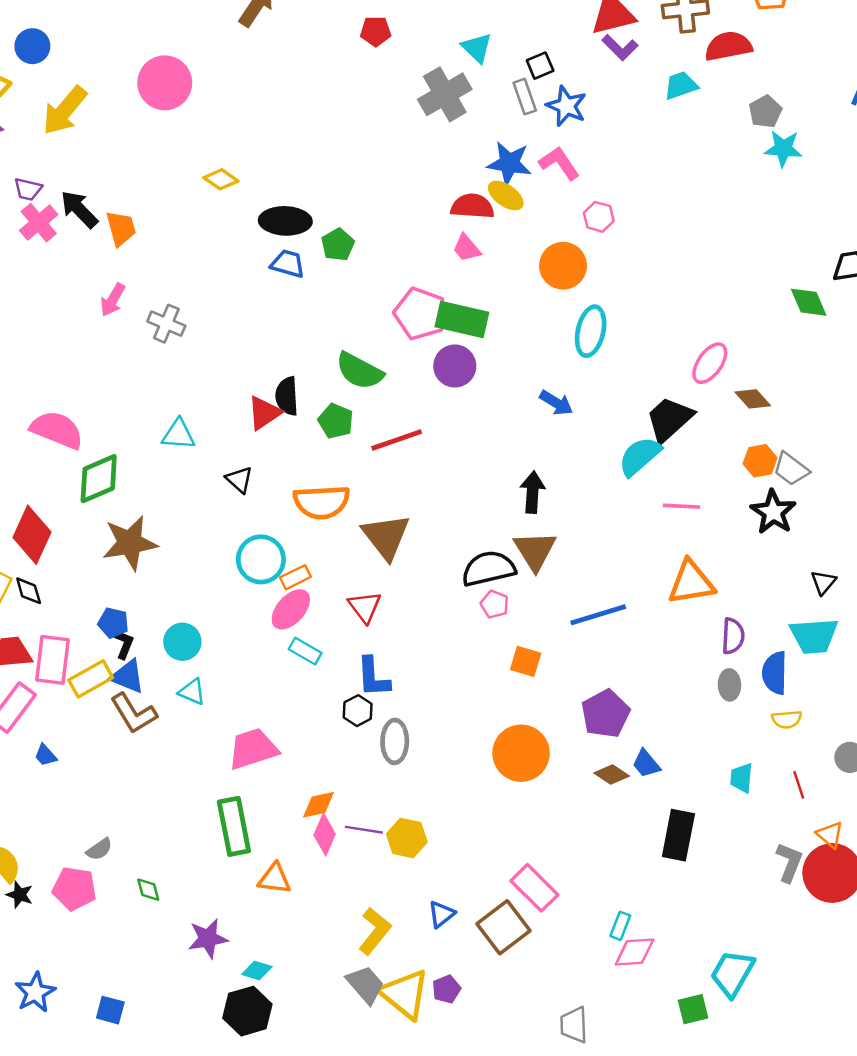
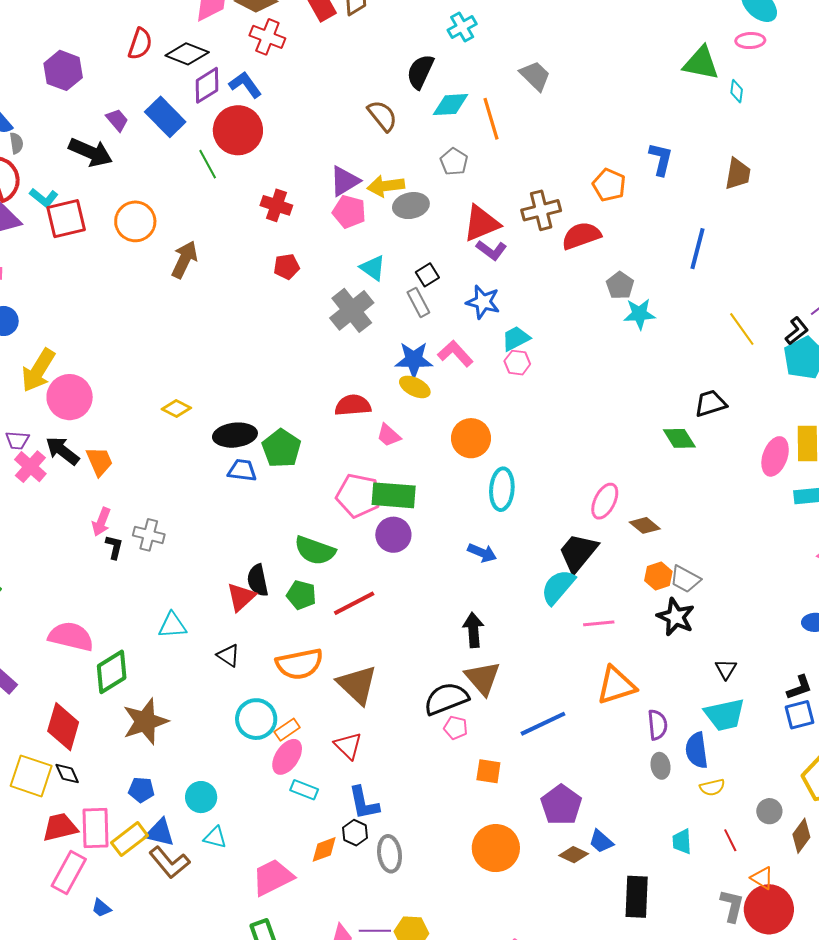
pink circle: (165, 83) -> (70, 397), moved
cyan trapezoid: (681, 86) -> (516, 338), moved
blue star: (566, 106) -> (483, 302), moved
red semicircle: (472, 206) -> (353, 405), moved
pink hexagon: (599, 217) -> (517, 363), moved
green pentagon: (338, 245) -> (281, 448), size x1.4
black L-shape: (124, 644) -> (114, 547), moved
orange diamond: (319, 805) -> (324, 849), moved

